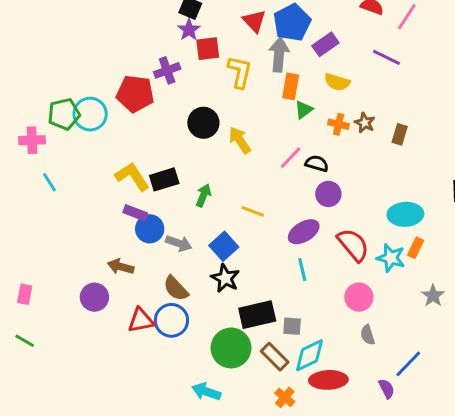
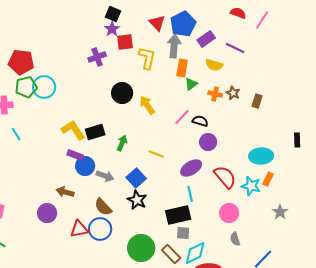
purple line: (387, 57) -> (235, 48), moved
red pentagon: (135, 94) -> (21, 62), moved
black rectangle: (257, 315) -> (178, 215), moved

